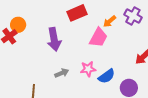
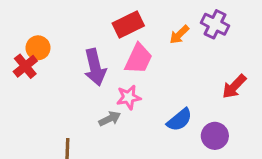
pink trapezoid: (98, 38) -> (139, 59), moved
pink star: (88, 69) -> (129, 97), moved

